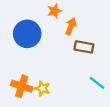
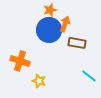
blue circle: (27, 34) -> (49, 30), moved
orange cross: (22, 86) -> (20, 61), moved

